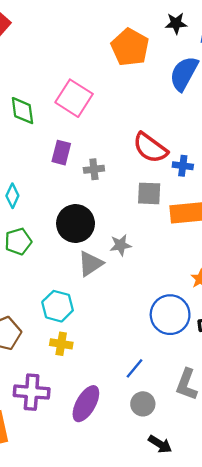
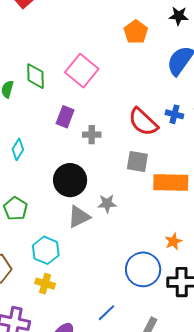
orange pentagon: (130, 47) -> (136, 32), size x0.7
blue cross: (183, 166) -> (174, 114), moved
green pentagon: (18, 241) -> (15, 209), moved, turned -30

